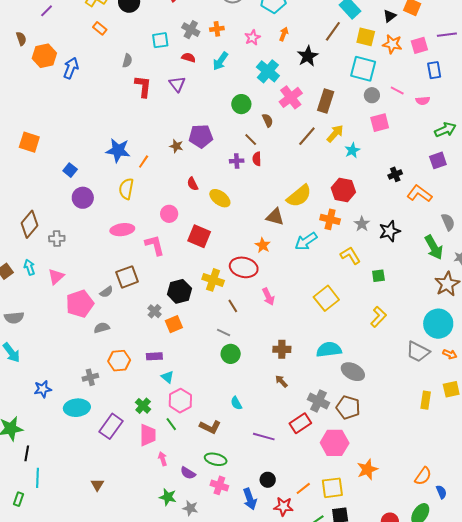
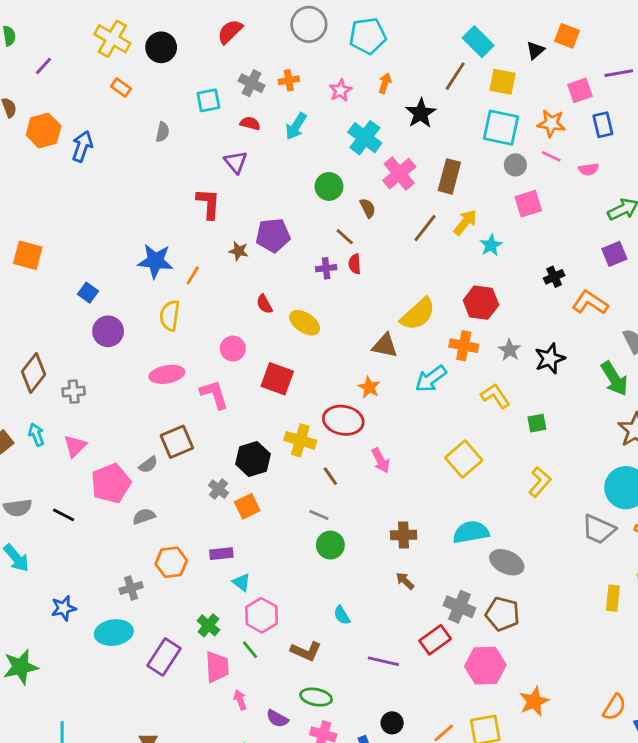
orange star: (392, 44) -> (551, 123), moved
red L-shape: (143, 86) -> (208, 204), moved
black line: (27, 453) -> (64, 515), moved, turned -70

